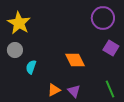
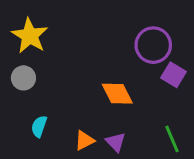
purple circle: (103, 18) -> (153, 45), moved
cyan semicircle: (31, 67) -> (39, 126), moved

